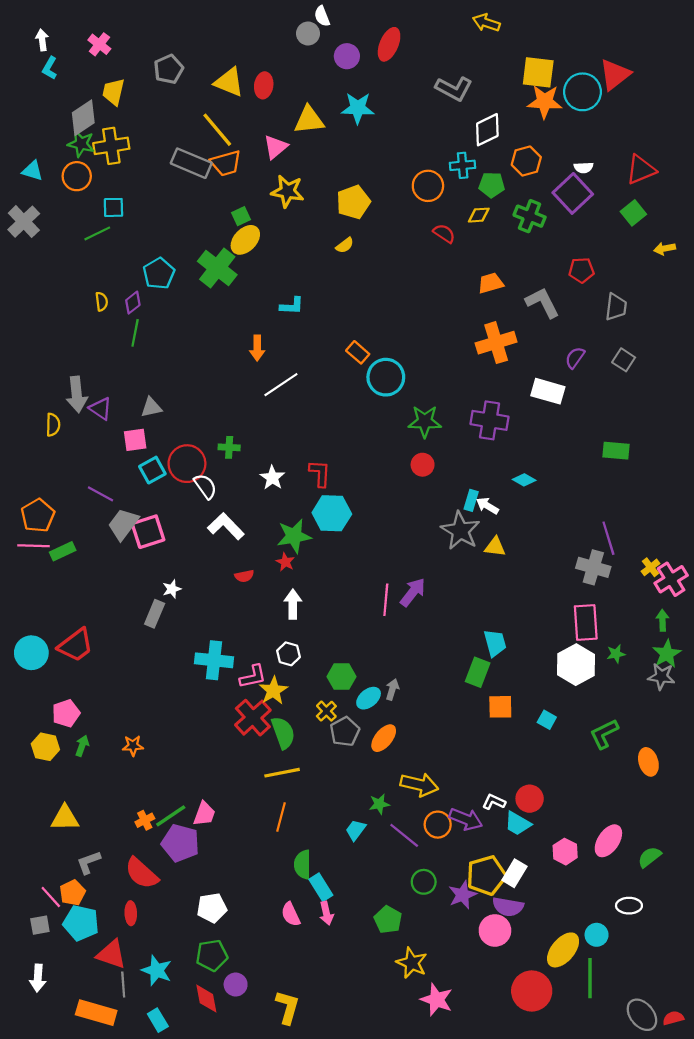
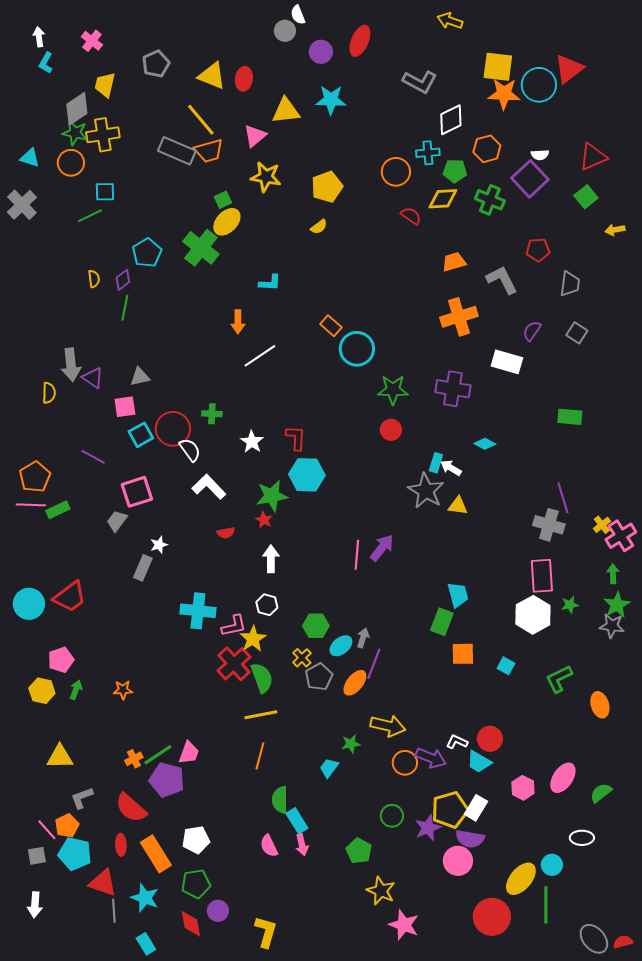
yellow diamond: (479, 215) -> (443, 199), size x1.4
gray trapezoid: (123, 524) -> (117, 521), moved, size x0.7
purple line: (404, 835) -> (374, 664), moved, turned 72
orange rectangle: (96, 1013) -> (156, 854), moved, turned 42

